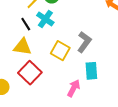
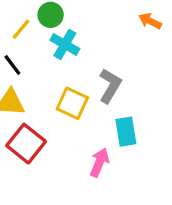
cyan cross: (45, 19) -> (65, 44), moved

